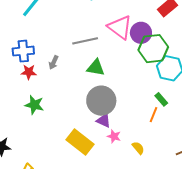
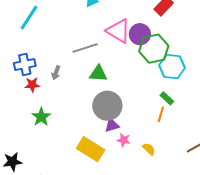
green star: (34, 105) -> (41, 117), turned 30
purple triangle: (104, 121) -> (112, 125), turned -35

